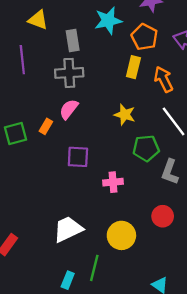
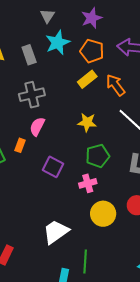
gray rectangle: (73, 41) -> (29, 55), moved
yellow rectangle: (133, 67) -> (87, 79), turned 48
green pentagon: (146, 148) -> (98, 156), moved
purple square: (78, 157) -> (53, 167), turned 35
yellow circle: (121, 235) -> (103, 214), moved

